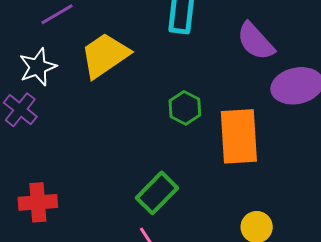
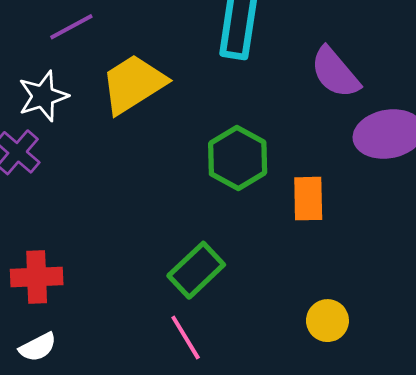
green hexagon: (185, 108) -> (238, 158), size x1.4
orange rectangle: (239, 136) -> (308, 199), size x0.6

